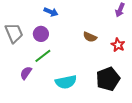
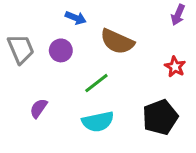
brown semicircle: (90, 37) -> (117, 42), moved, size x1.6
green line: (43, 56) -> (96, 83), moved

